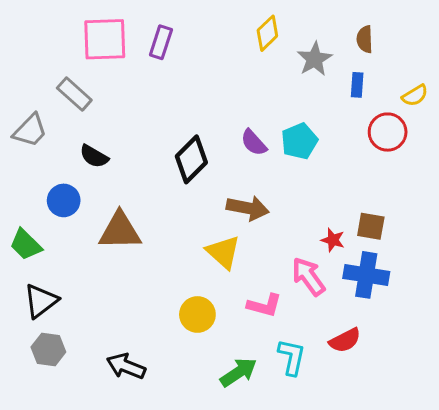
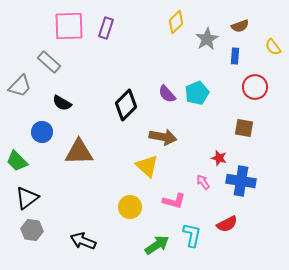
brown semicircle: (365, 39) -> (240, 26), turned -108
yellow semicircle: (415, 96) -> (273, 47), moved, turned 84
brown square: (371, 226) -> (244, 128), moved
pink arrow: (308, 276) -> (203, 182), size x0.6

